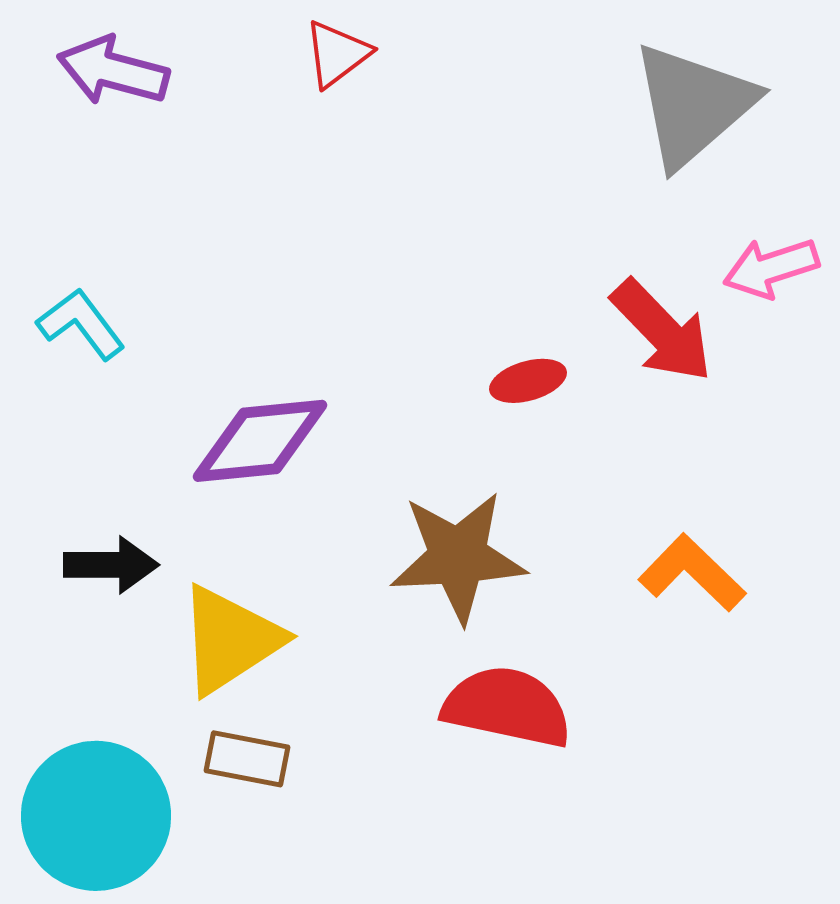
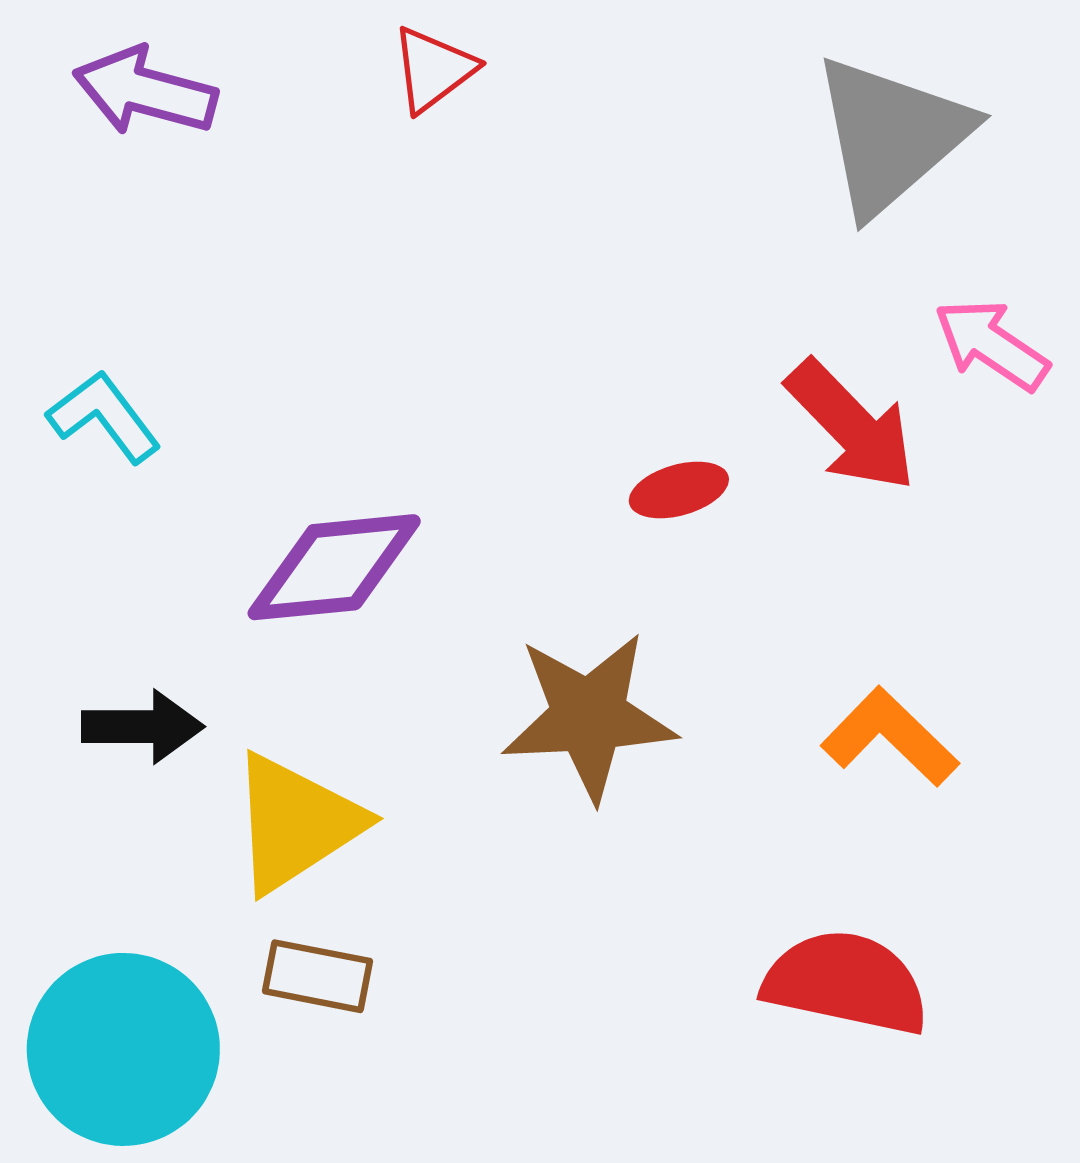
pink arrow: (771, 268) -> (991, 345), turned 52
red semicircle: (507, 707) -> (846, 983), moved

